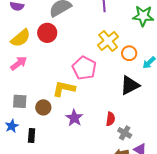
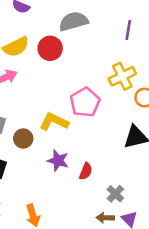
purple star: (74, 118) -> (58, 161), turned -30
red semicircle: (110, 119) -> (86, 171), moved

